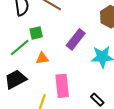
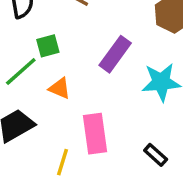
orange triangle: (42, 58) -> (60, 88), turned 32

